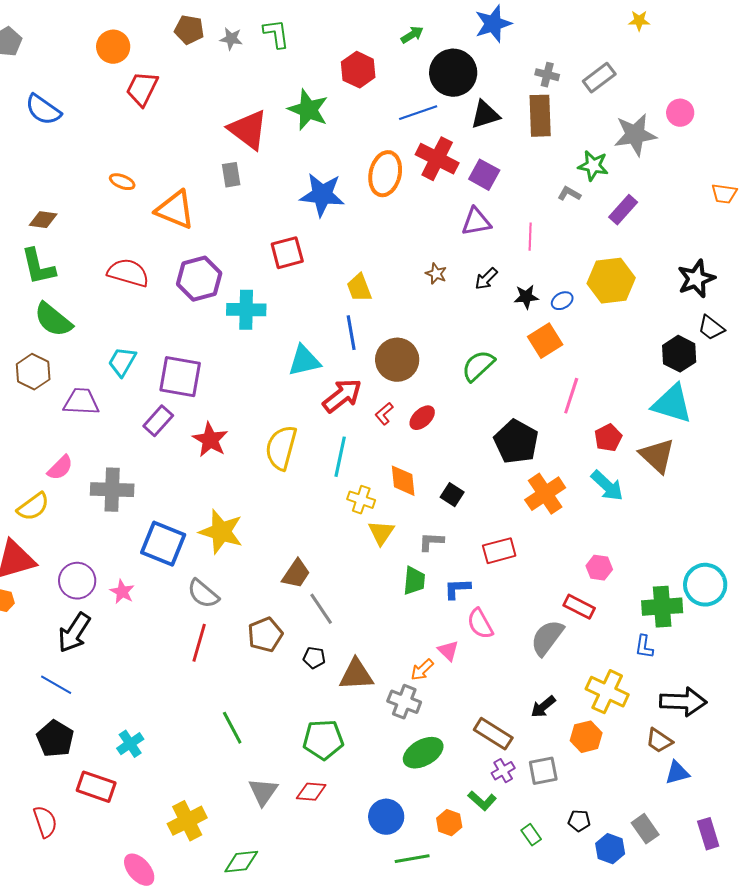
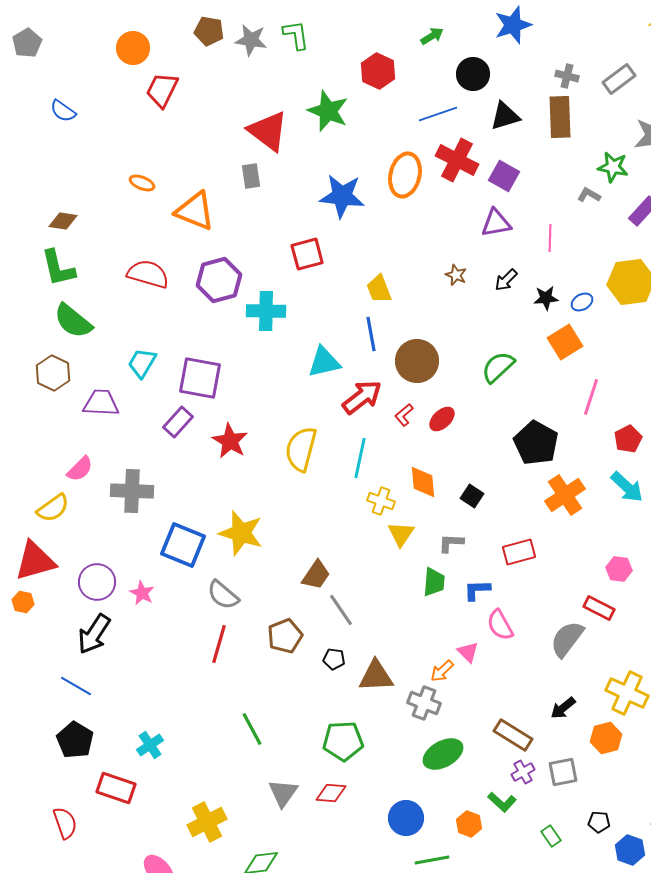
gray star: (231, 39) -> (251, 40), size x1.4
black circle: (453, 73) -> (473, 74), size x0.7
blue semicircle: (43, 110) -> (63, 111), size x0.7

